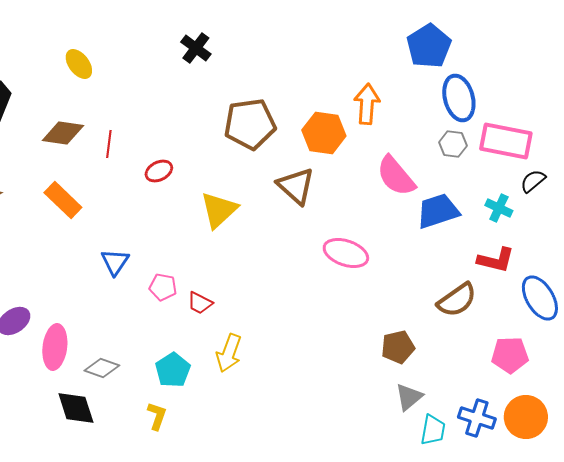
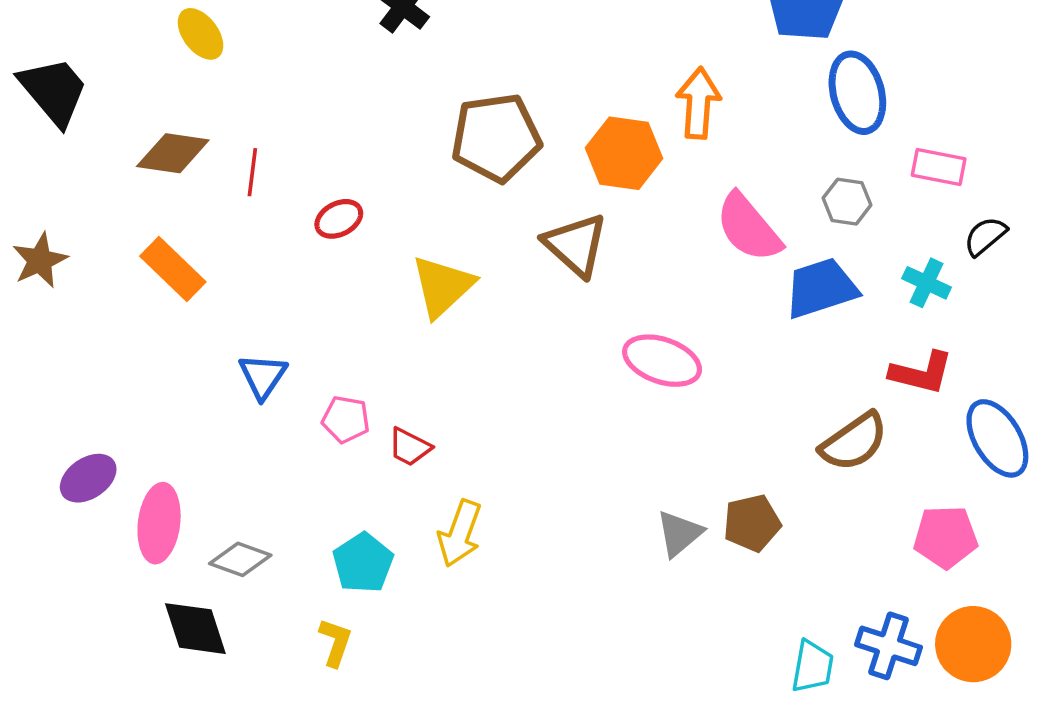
pink rectangle: (506, 141) -> (939, 167), size x0.6
gray hexagon: (453, 144) -> (847, 202), moved
gray triangle: (409, 397) -> (679, 533), moved

